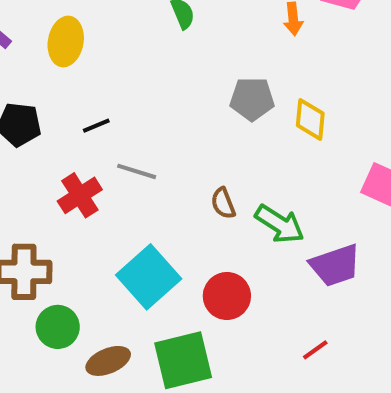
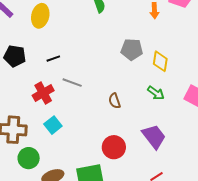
green arrow: (280, 224) -> (156, 93), moved, size x0.7
purple trapezoid: (335, 265) -> (154, 137), moved, turned -112
cyan square: (149, 277) -> (53, 125), moved, size x0.6

